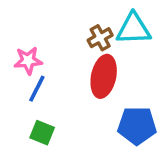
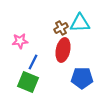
blue line: (37, 89) -> (33, 62), moved
green square: (42, 133) -> (28, 82), size x1.5

